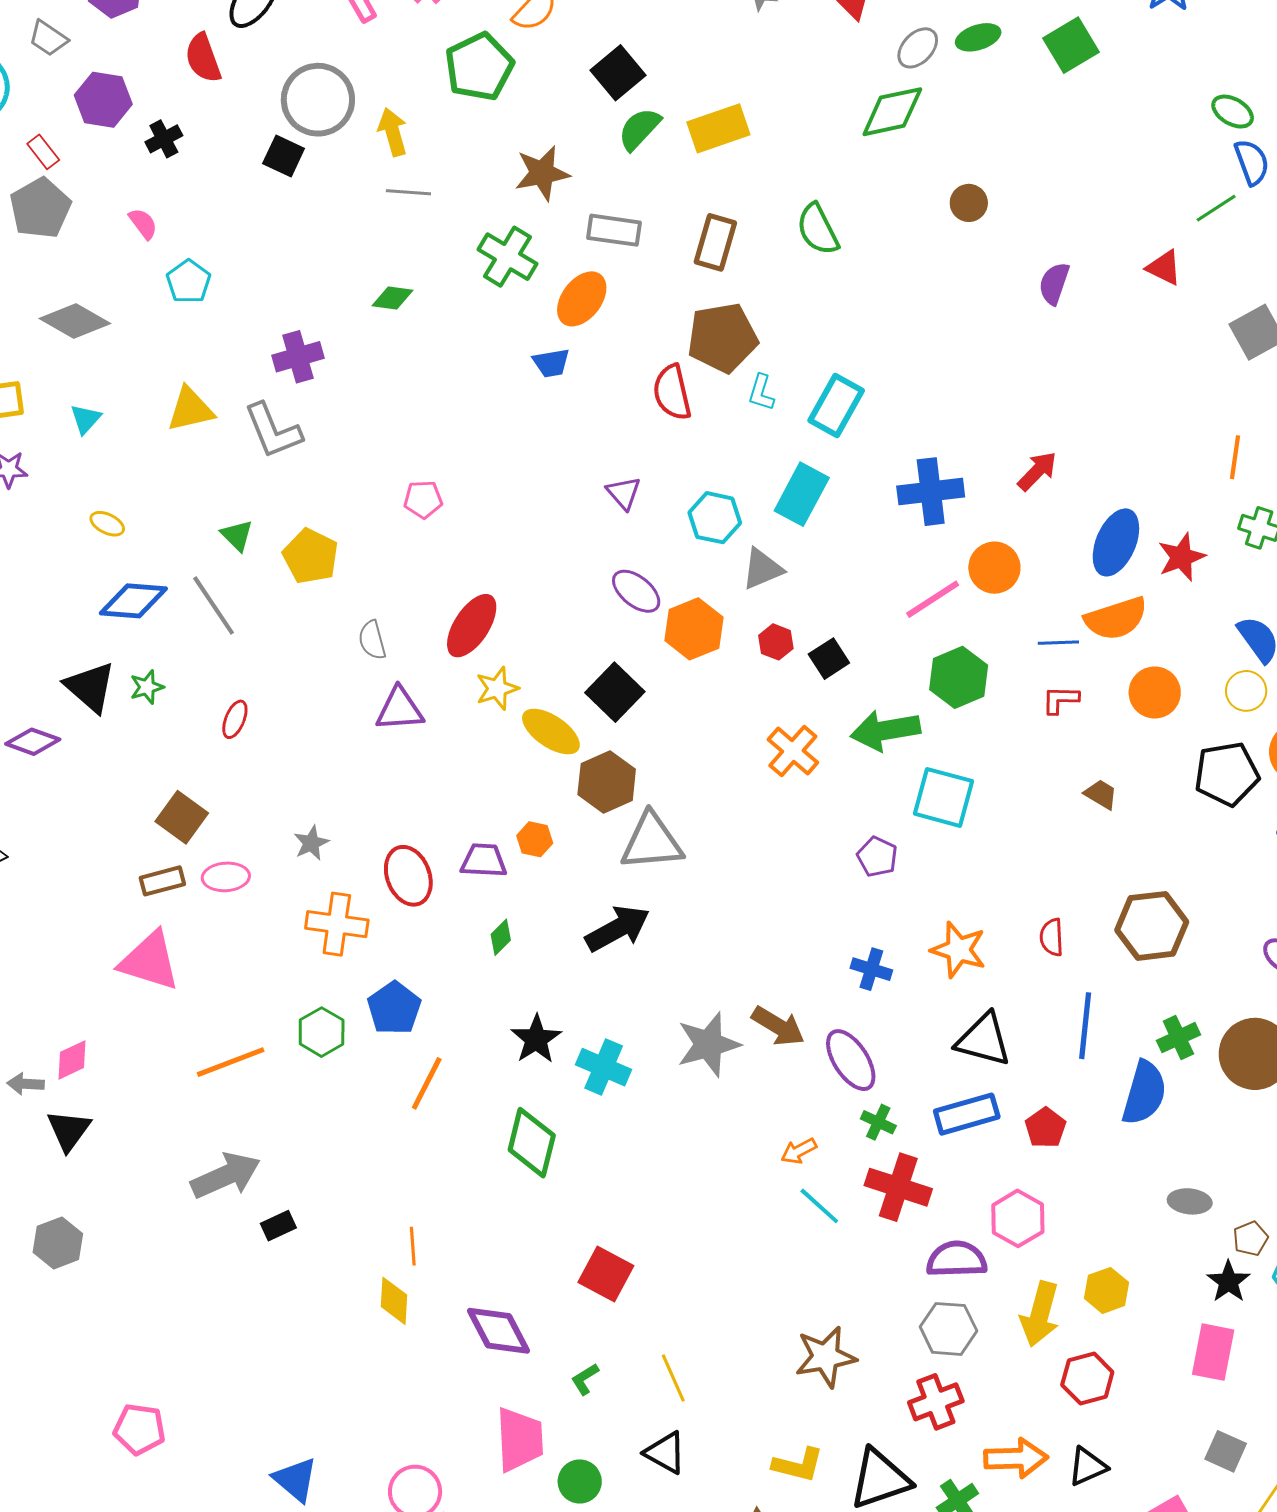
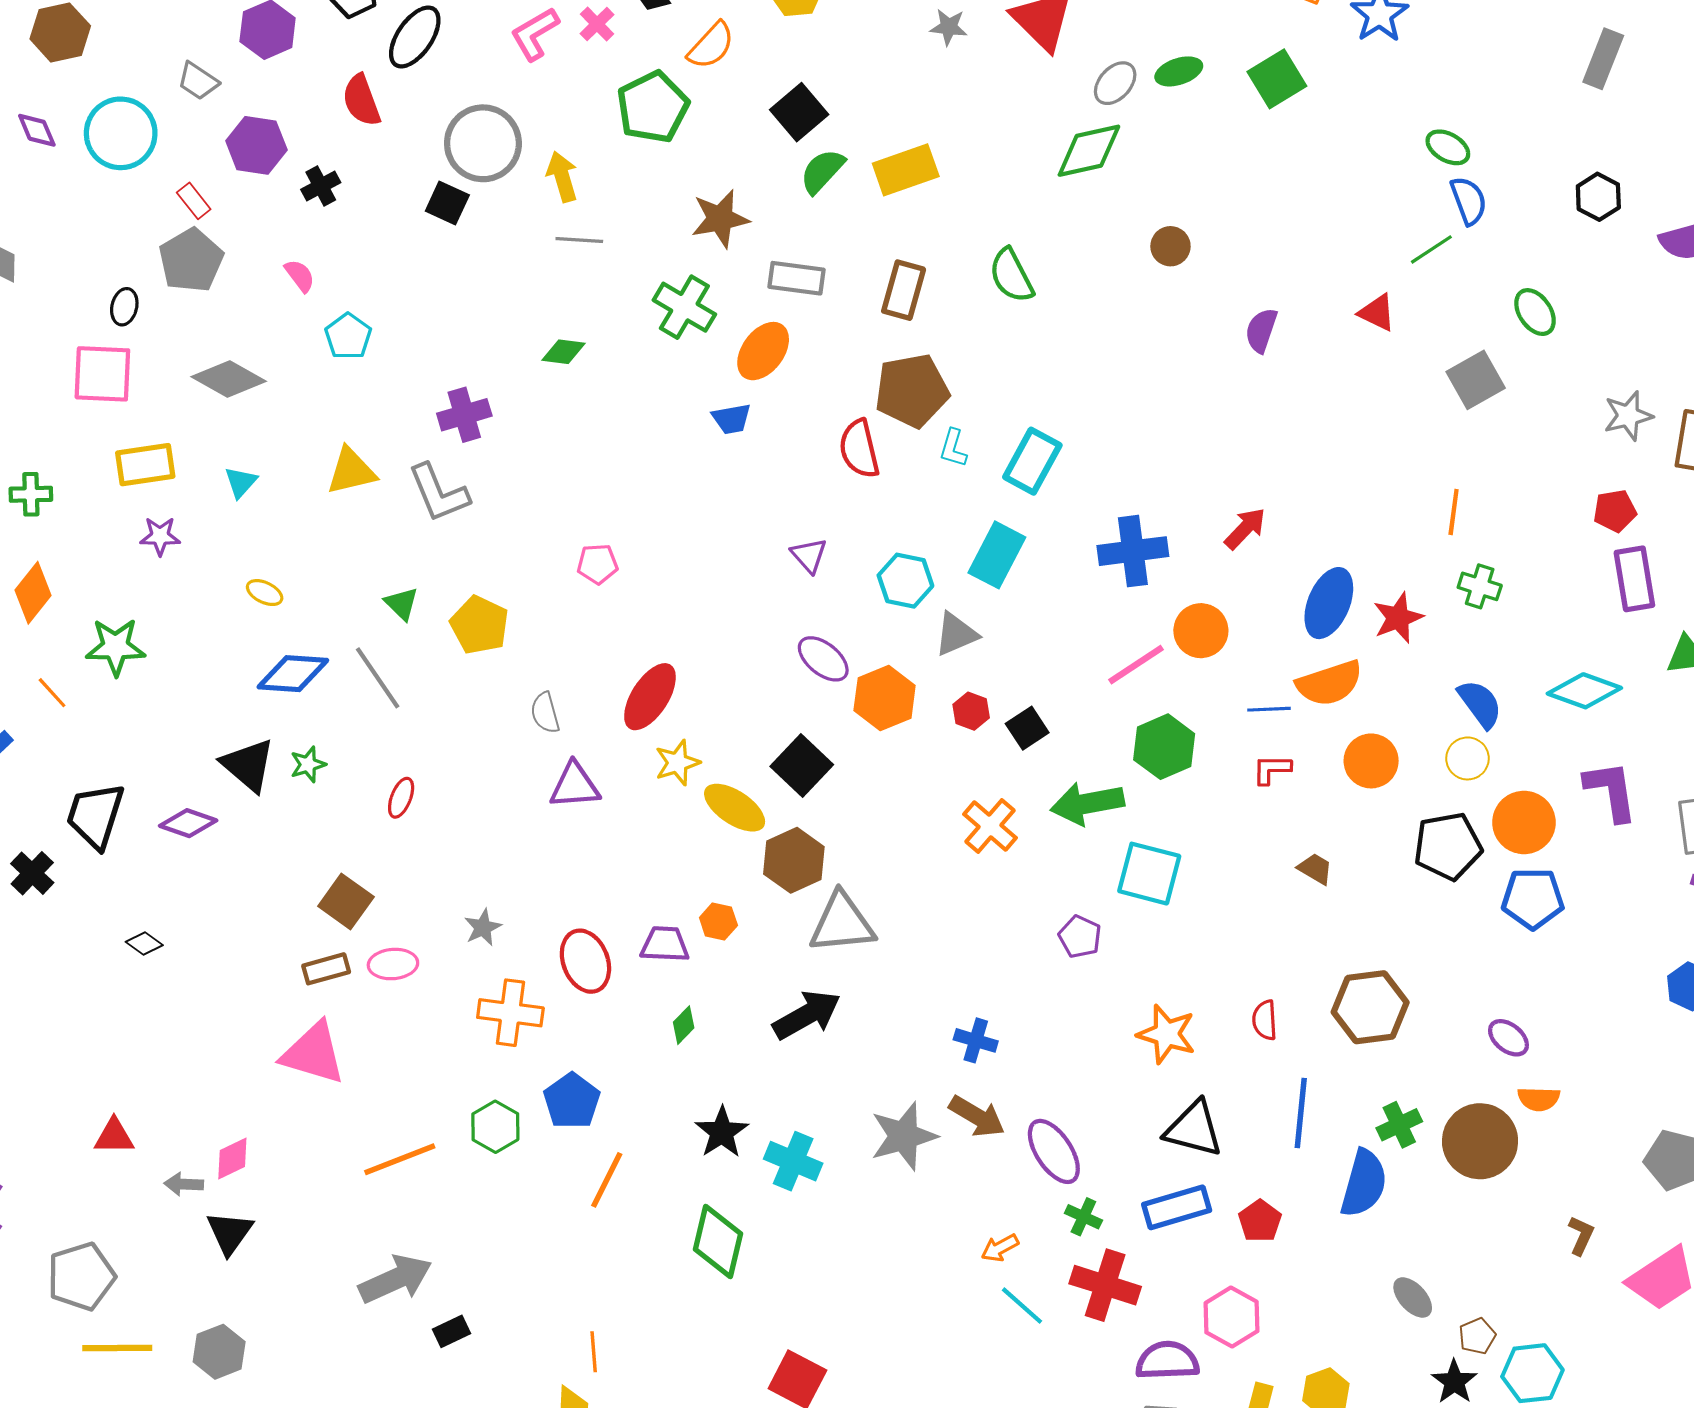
blue cross: (871, 969) -> (976, 1040), moved
gray ellipse: (1190, 1201) -> (1413, 1297), turned 42

